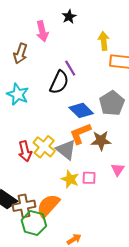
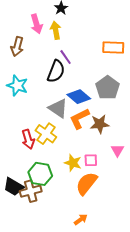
yellow arrow: (104, 41) -> (56, 30), moved
gray triangle: (66, 150) -> (58, 108), moved
orange semicircle: (48, 206) -> (87, 183), moved
green hexagon: (34, 223) -> (40, 174), moved

